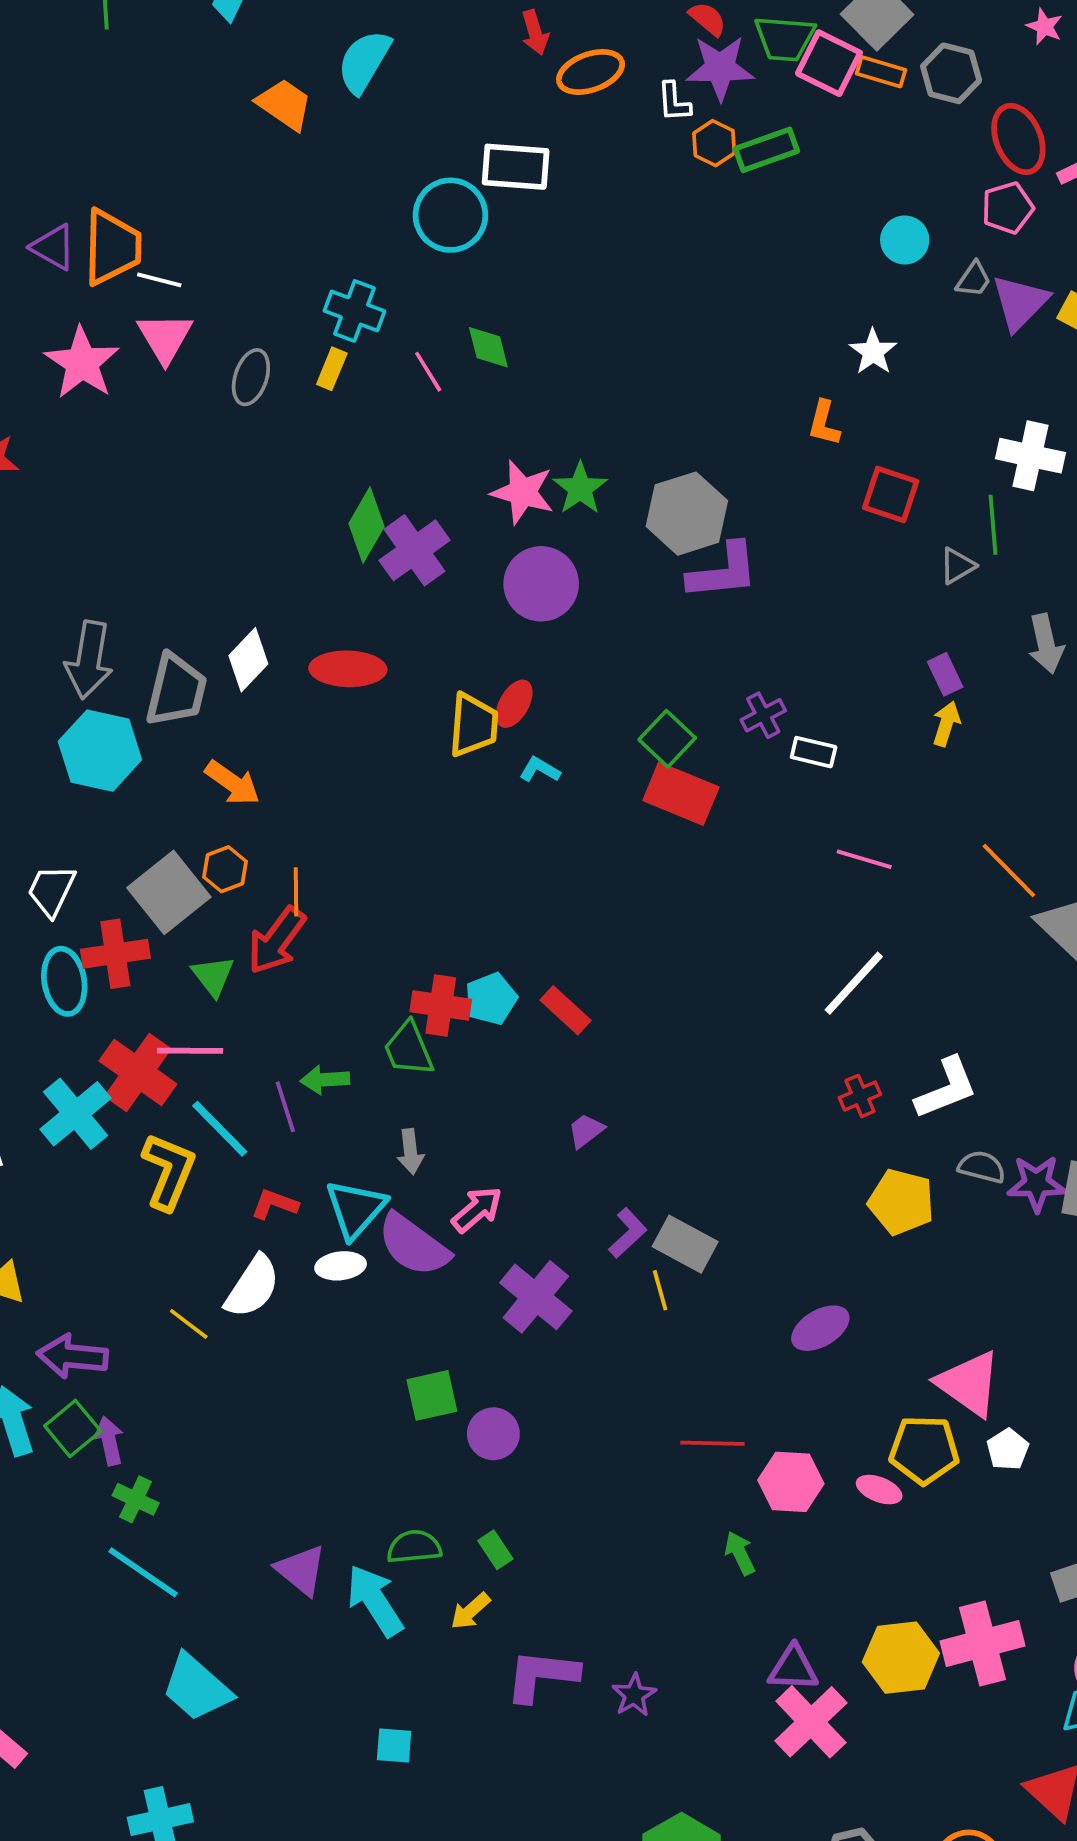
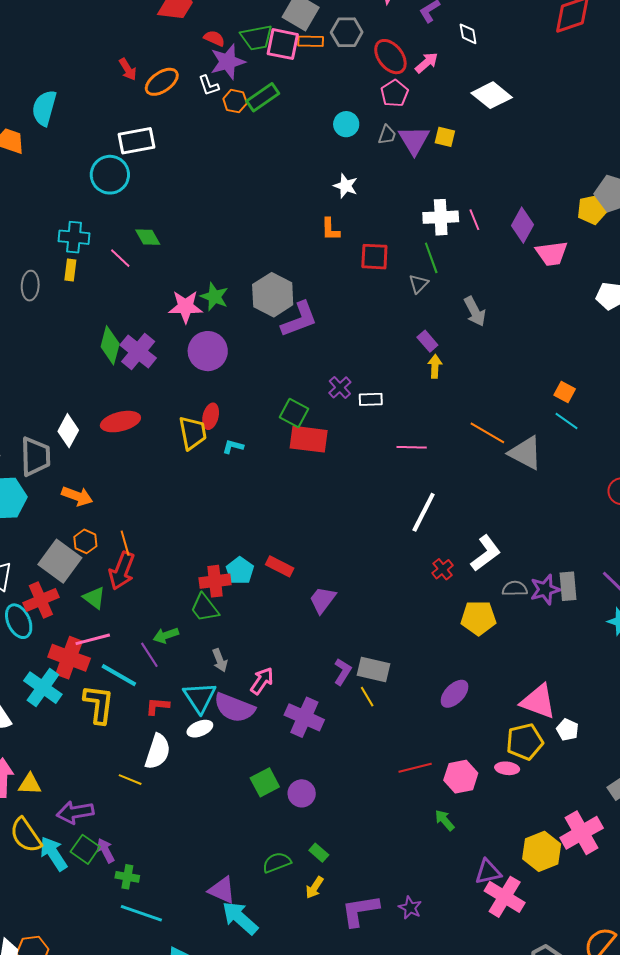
purple trapezoid: (586, 1131) -> (323, 600), moved, size x1.4
cyan arrow: (375, 1601) -> (240, 918), moved

